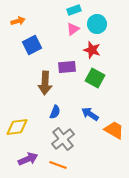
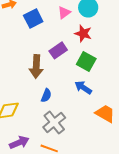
blue square: (32, 45) -> (33, 18), moved
purple rectangle: (67, 67) -> (58, 50), turned -30
blue arrow: (90, 114) -> (83, 87), moved

